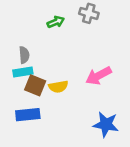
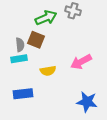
green arrow: (56, 22) -> (46, 18), size x1.5
brown square: (35, 85) -> (36, 40), moved

